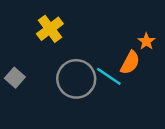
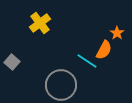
gray circle: (76, 79) -> (61, 85), moved

